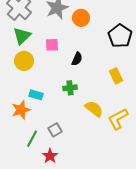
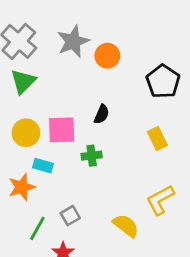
pink square: (52, 45) -> (62, 130), moved, size x1.5
yellow circle: (24, 61) -> (26, 133), moved
yellow semicircle: (94, 109) -> (126, 226), moved

